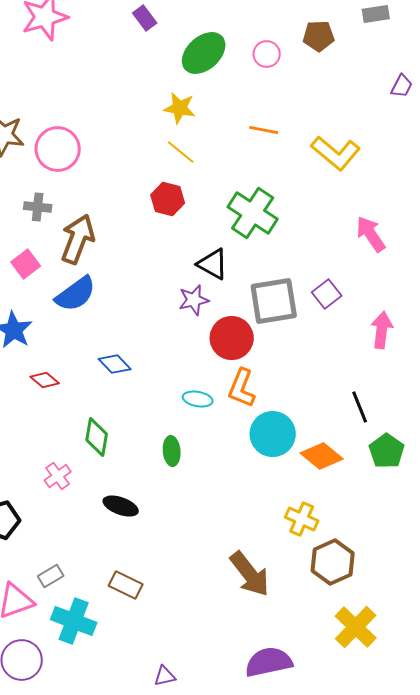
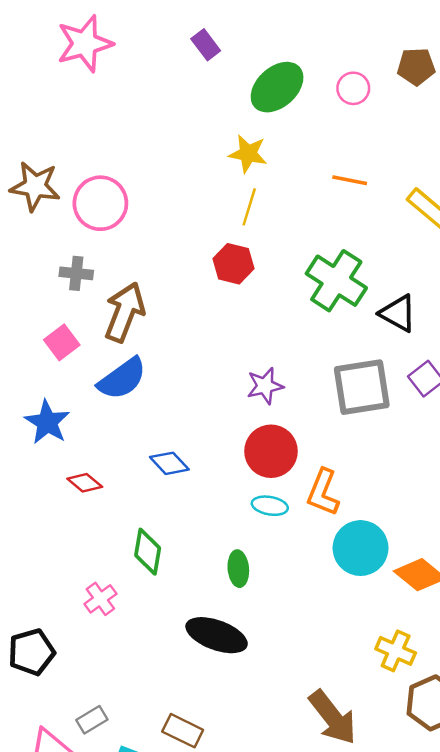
yellow line: (181, 152) -> (249, 207), turned 68
black triangle: (213, 264) -> (398, 313), moved
red circle: (232, 338) -> (271, 451), moved
black ellipse: (121, 506) -> (217, 635), moved, size x1.4

